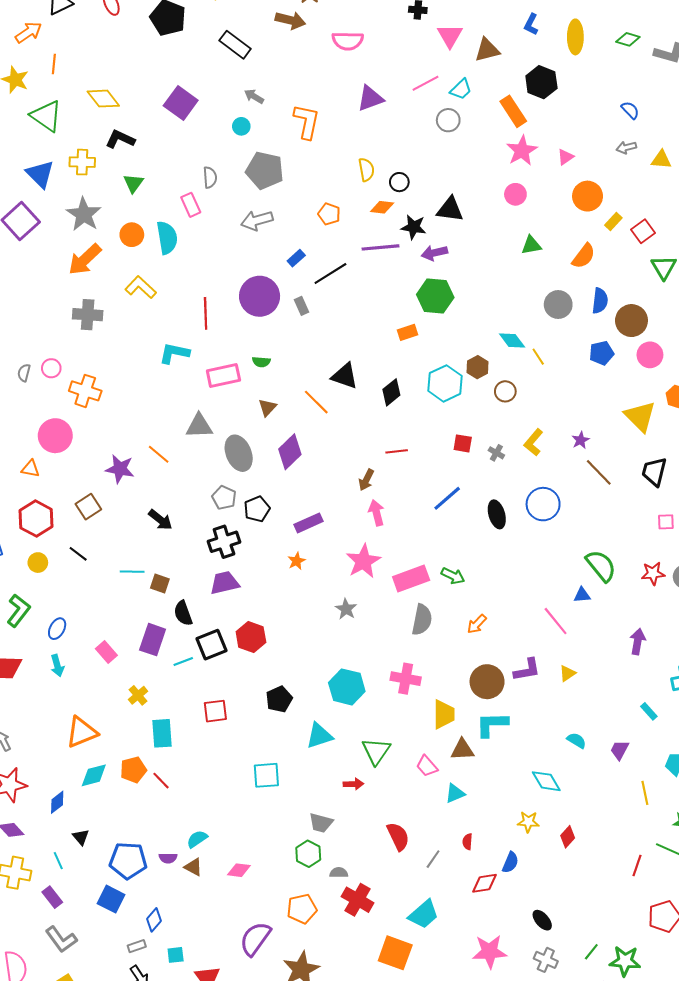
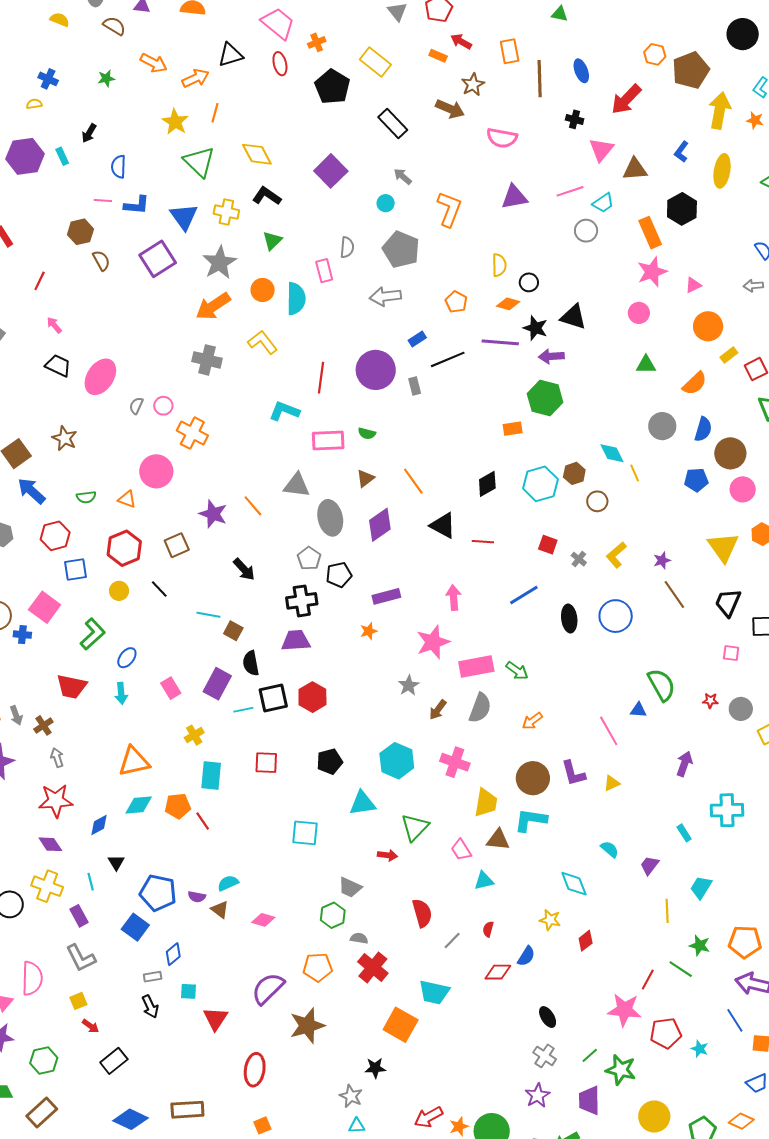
black triangle: (345, 376) -> (443, 526), moved
brown arrow: (366, 480) -> (438, 710), moved
red star: (653, 573) -> (710, 701), size x0.7
purple L-shape: (527, 670) -> (573, 773), turned 76
cyan trapezoid: (424, 914) -> (434, 992), turned 44
pink star: (490, 952) -> (624, 1010), moved

